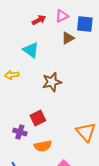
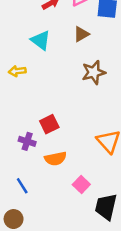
brown triangle: (68, 38) -> (81, 34), moved
brown star: (52, 82) -> (94, 72), moved

